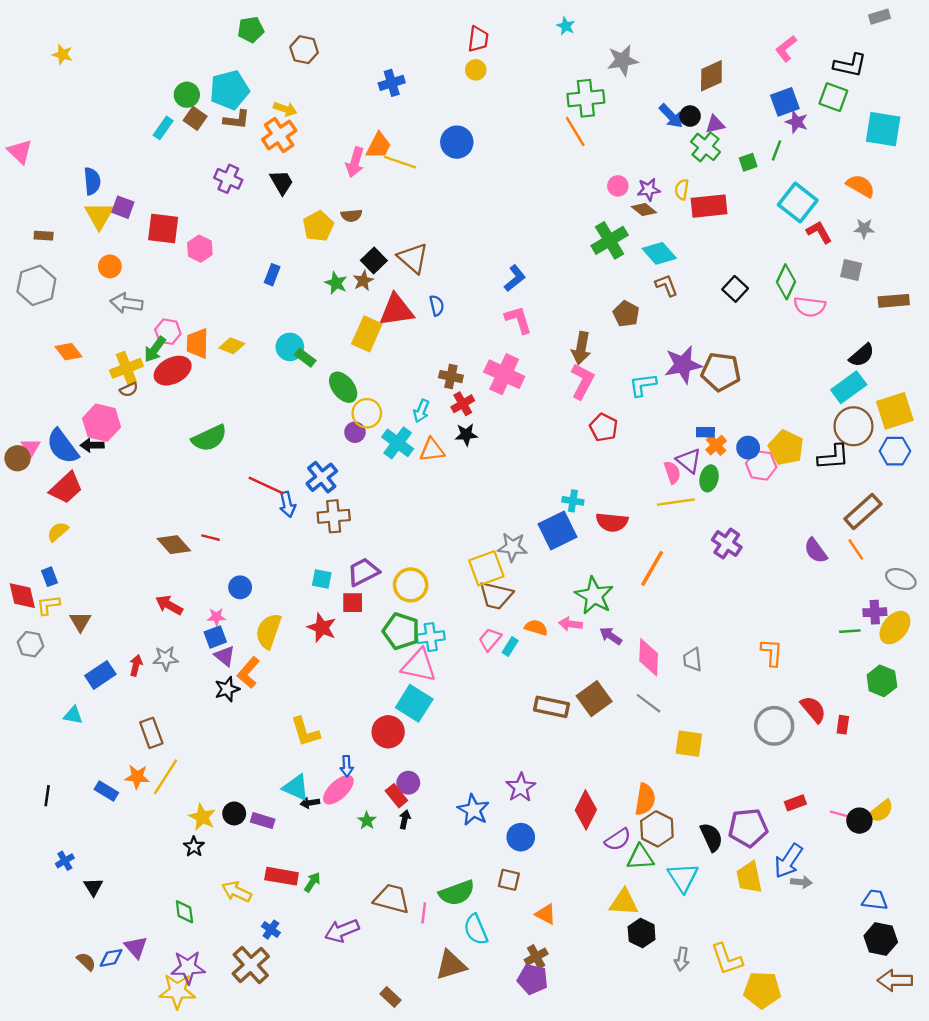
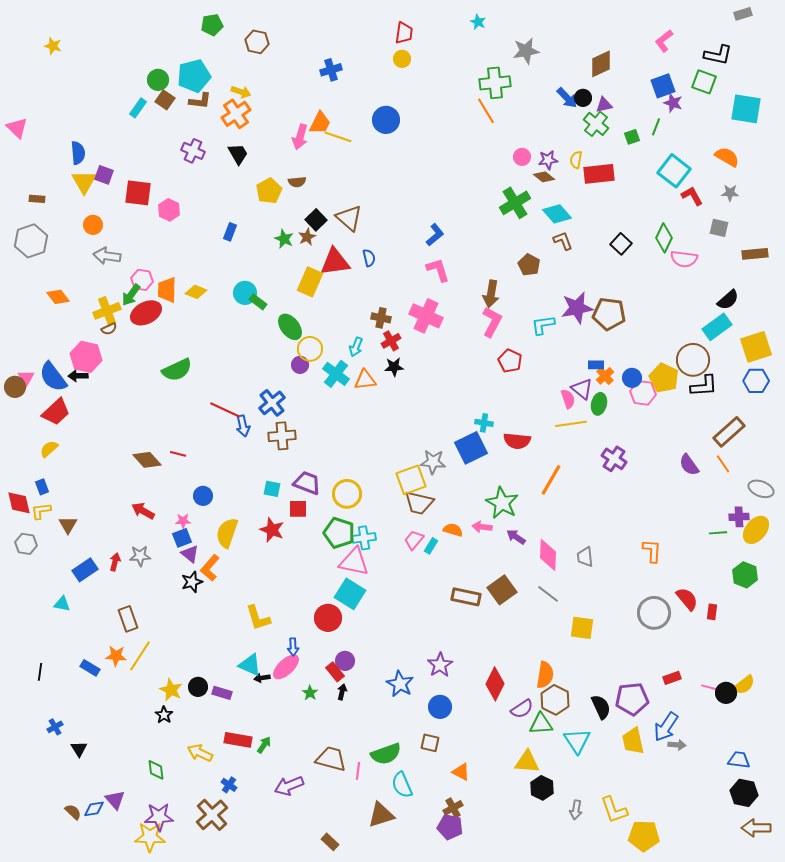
brown circle: (853, 426) -> (693, 360), moved
purple trapezoid: (363, 572) -> (307, 483), turned 48

